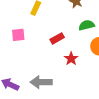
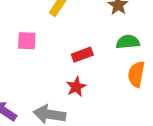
red star: (71, 59) -> (76, 87), moved

